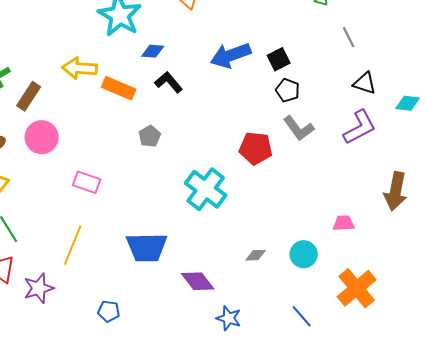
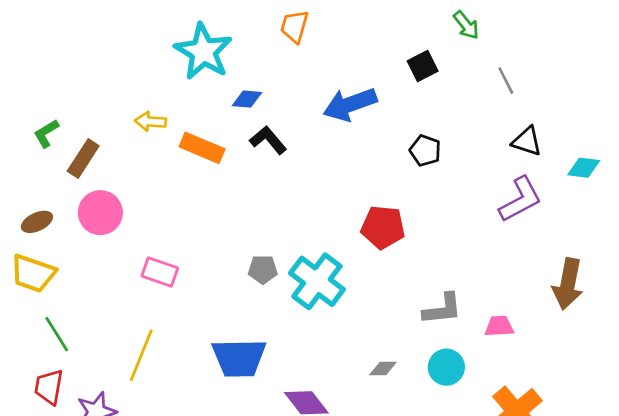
black square: (279, 59) -> (423, 66), moved
yellow arrow: (80, 68) -> (151, 122), size x0.7
gray L-shape: (299, 128) -> (442, 309), moved, turned -60
gray pentagon: (150, 136) -> (263, 269), moved, turned 30

